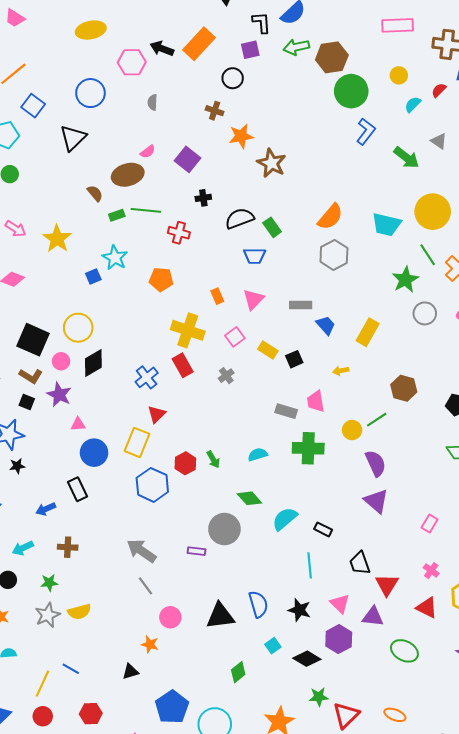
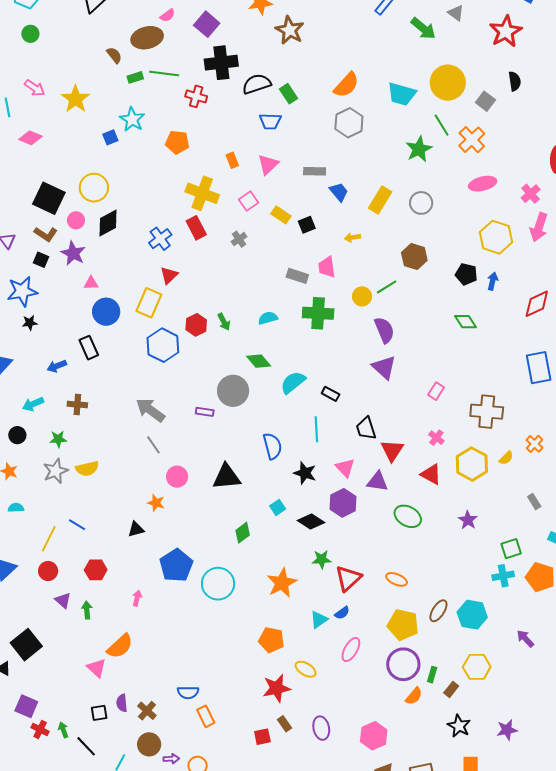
black cross: (203, 198) -> (221, 63), size x2.0
gray circle: (425, 313) -> (421, 203), moved
blue semicircle: (258, 604) -> (272, 446), moved

